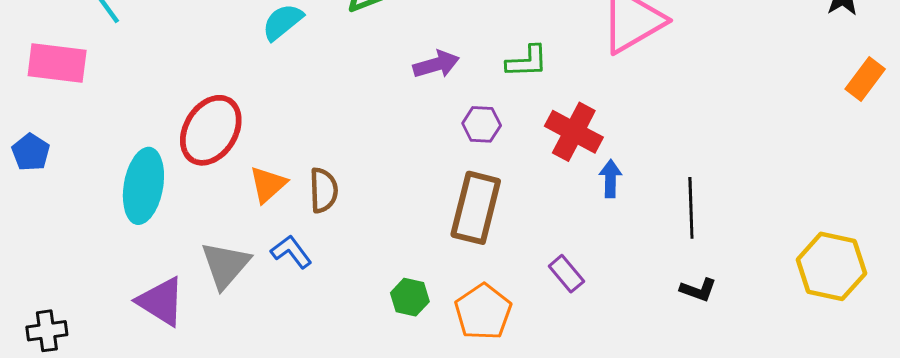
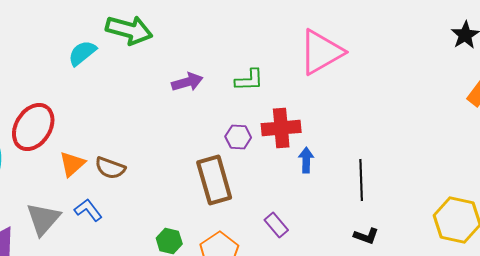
purple hexagon: (482, 124) -> (238, 137), moved
red cross: (574, 132) -> (281, 128), turned -33
brown semicircle: (323, 190) -> (110, 168), turned 112
brown rectangle: (476, 208) -> (214, 180), turned -30

